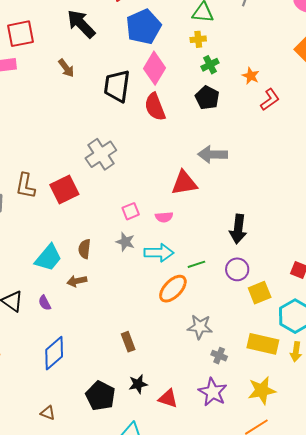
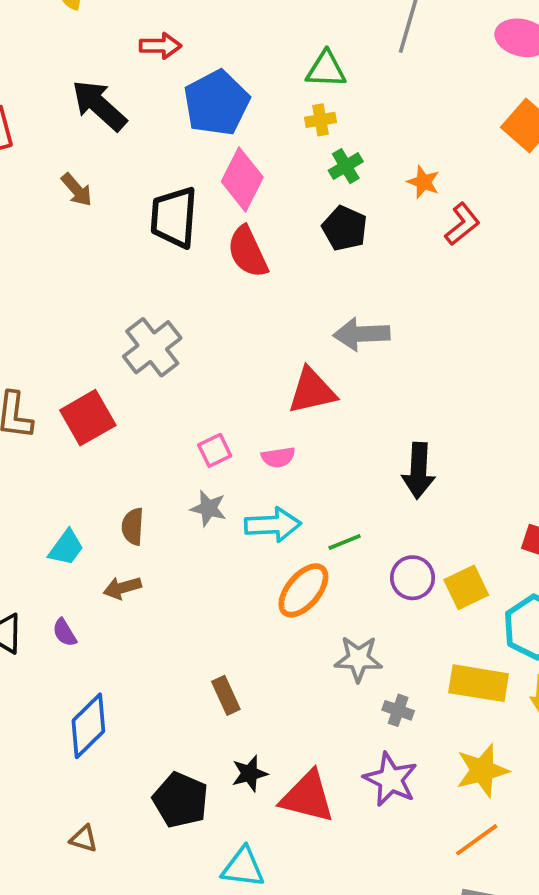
cyan trapezoid: (48, 258) -> (66, 548), size x0.7
purple circle: (237, 269) -> (413, 578), moved
red triangle: (168, 398) -> (307, 797), size x1.5

